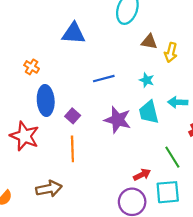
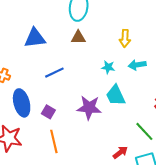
brown triangle: (149, 42) -> (78, 37), moved
blue line: (104, 79) -> (54, 73), moved
cyan arrow: (178, 102) -> (137, 65), moved

